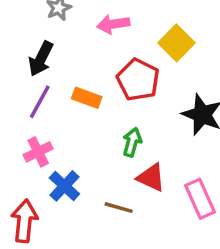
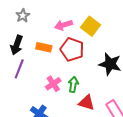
pink arrow: (113, 24) -> (63, 25), moved
orange rectangle: (87, 98) -> (44, 47), moved
pink cross: (38, 152) -> (53, 84), moved

